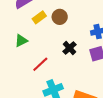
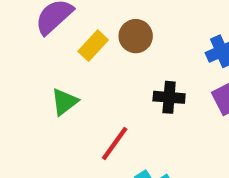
black cross: (70, 48) -> (169, 97), turned -32

